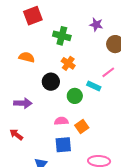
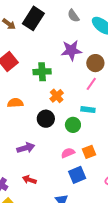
purple star: (96, 25) -> (71, 50), size x1.5
orange cross: (68, 63) -> (57, 96), turned 32
pink line: (108, 72) -> (91, 84), moved
orange square: (82, 127) -> (89, 152), turned 32

